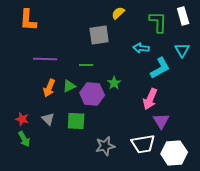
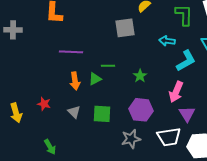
green line: (86, 65) -> (108, 66), moved
orange arrow: (49, 88) -> (75, 81), turned -30
purple hexagon: (92, 94) -> (141, 110), moved
red star: (22, 119) -> (44, 104), moved
green arrow: (24, 139) -> (50, 147), moved

